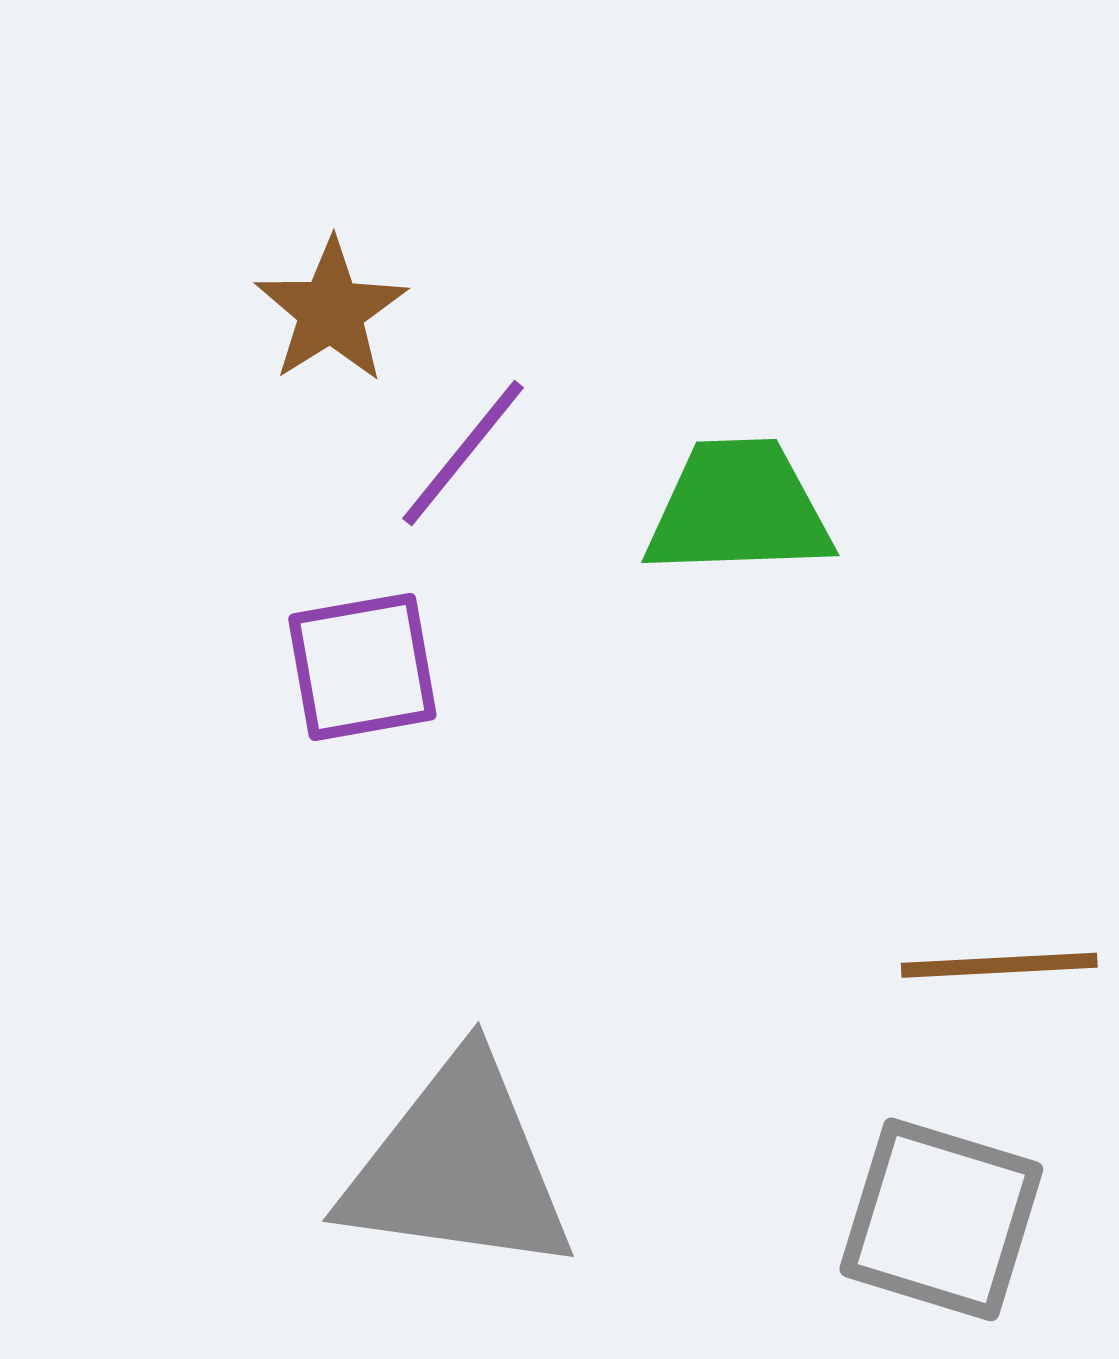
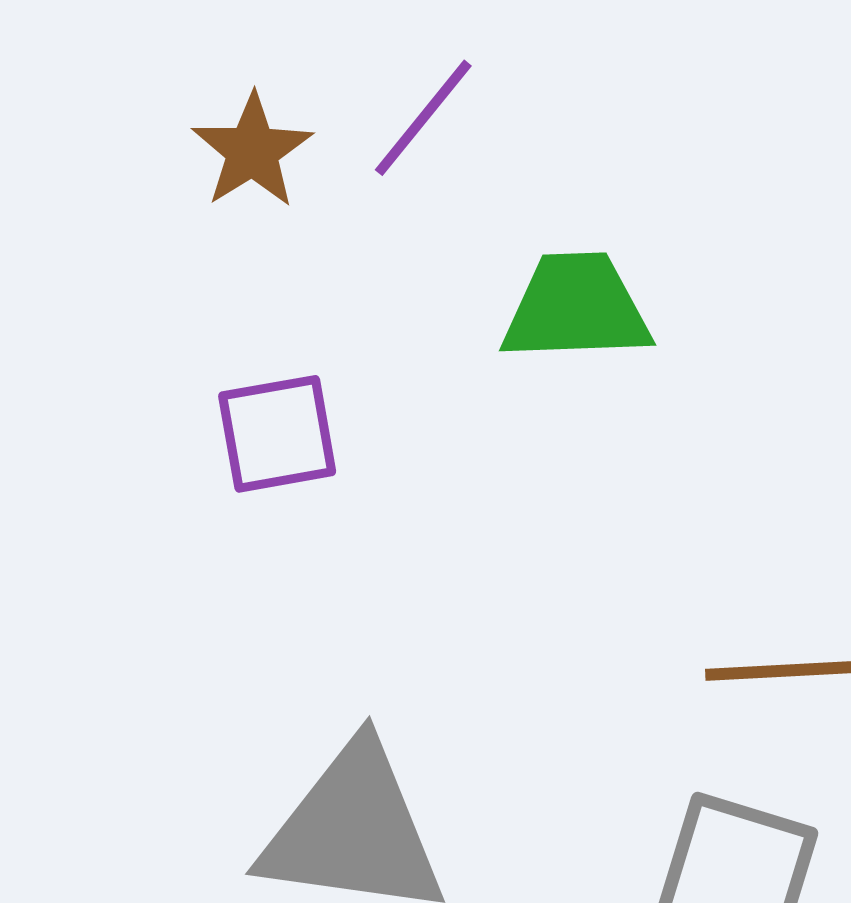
purple line: (463, 453) -> (423, 118), moved

